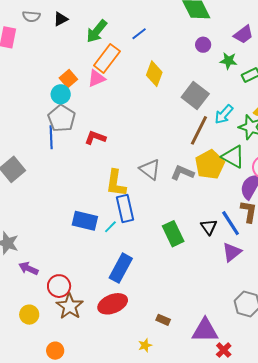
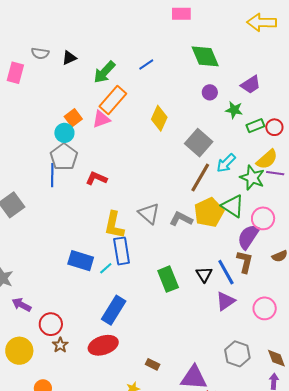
blue line: (139, 34) -> (146, 64), moved
brown star: (70, 306) -> (60, 345), size x0.6
yellow circle: (29, 315) -> (19, 351), size x1.4

